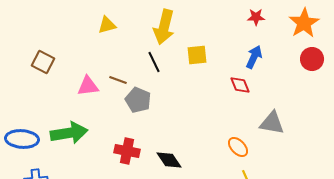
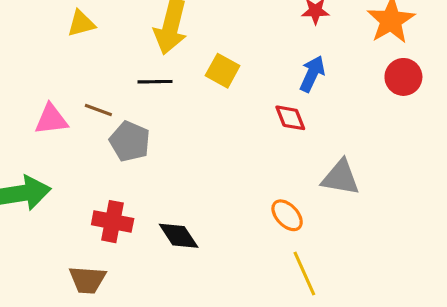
yellow square: (197, 55) -> (223, 71), turned 35
black line: (154, 62) -> (155, 82), turned -65

